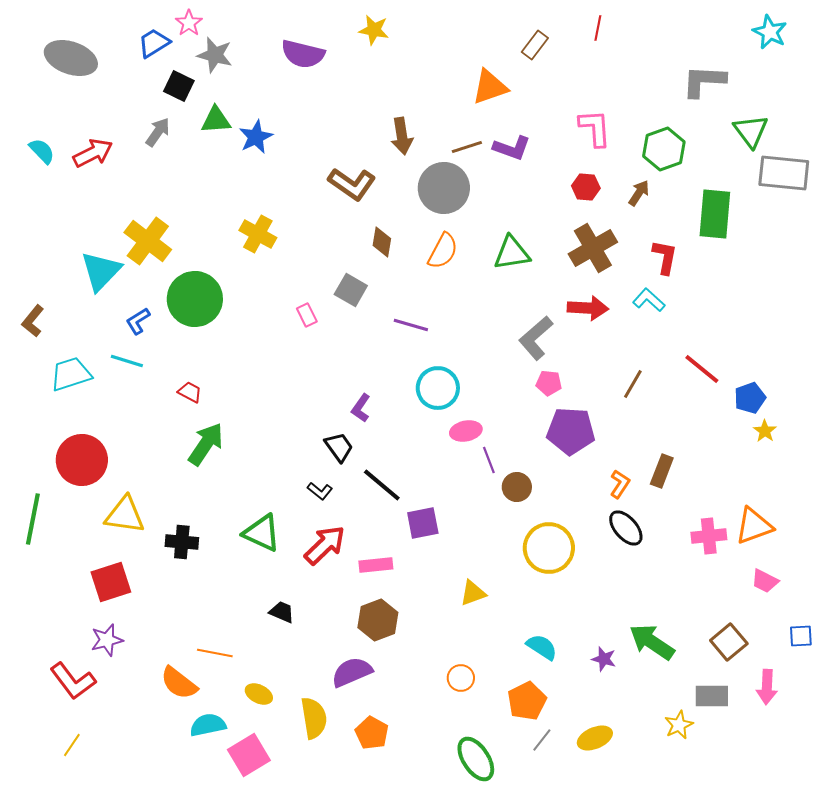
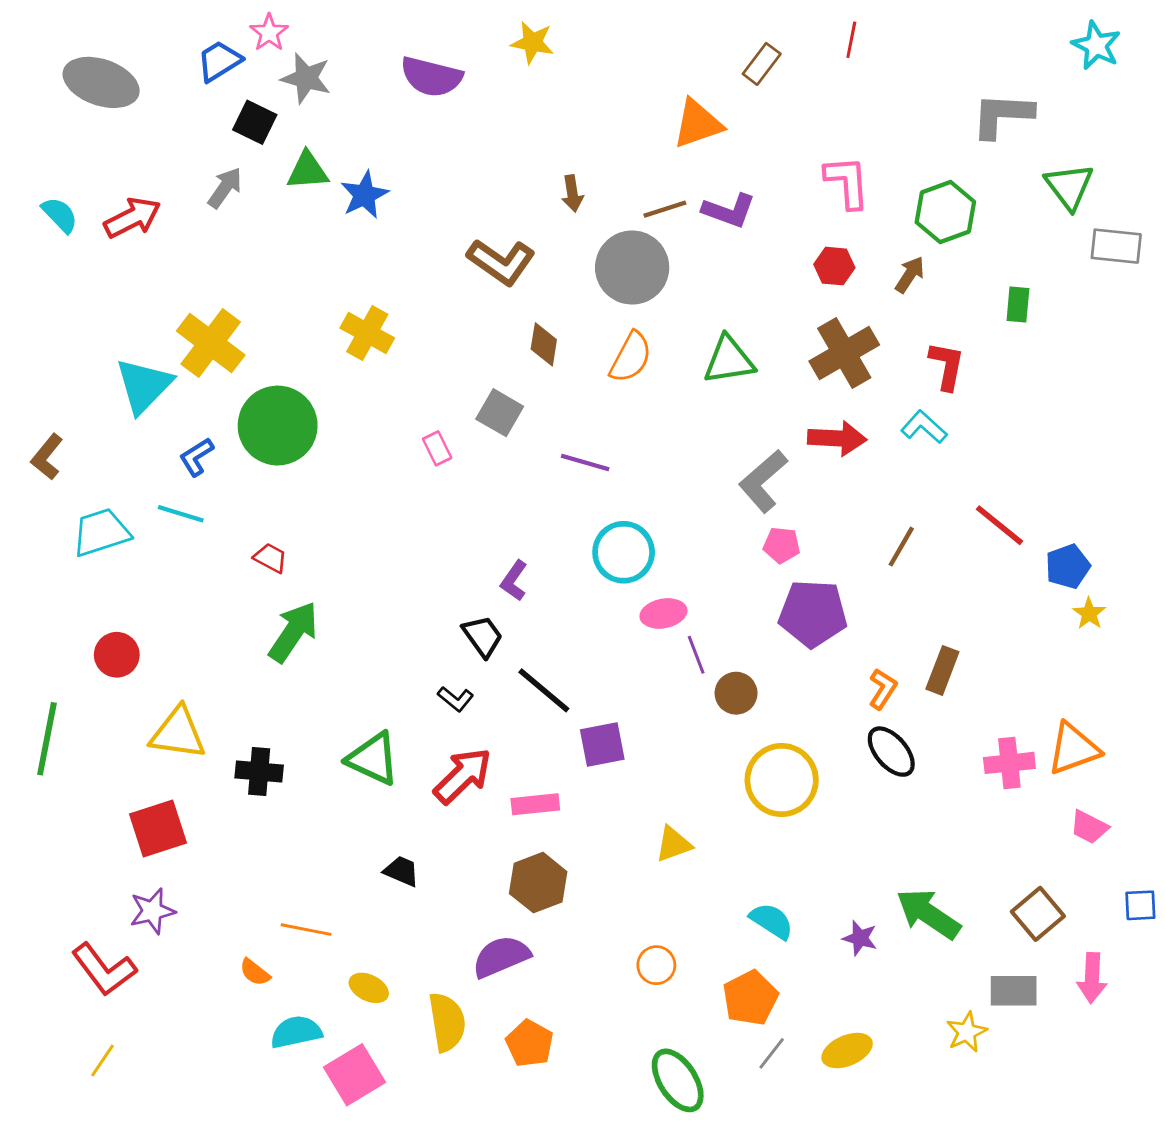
brown arrow: (402, 136) -> (572, 193), size x0.7
gray rectangle: (784, 173) -> (1116, 246), size x0.7
green rectangle: (715, 214) -> (1018, 305), size x0.5
red circle: (82, 460) -> (117, 655), size x0.6
orange semicircle: (179, 683) -> (255, 972), size x0.6

